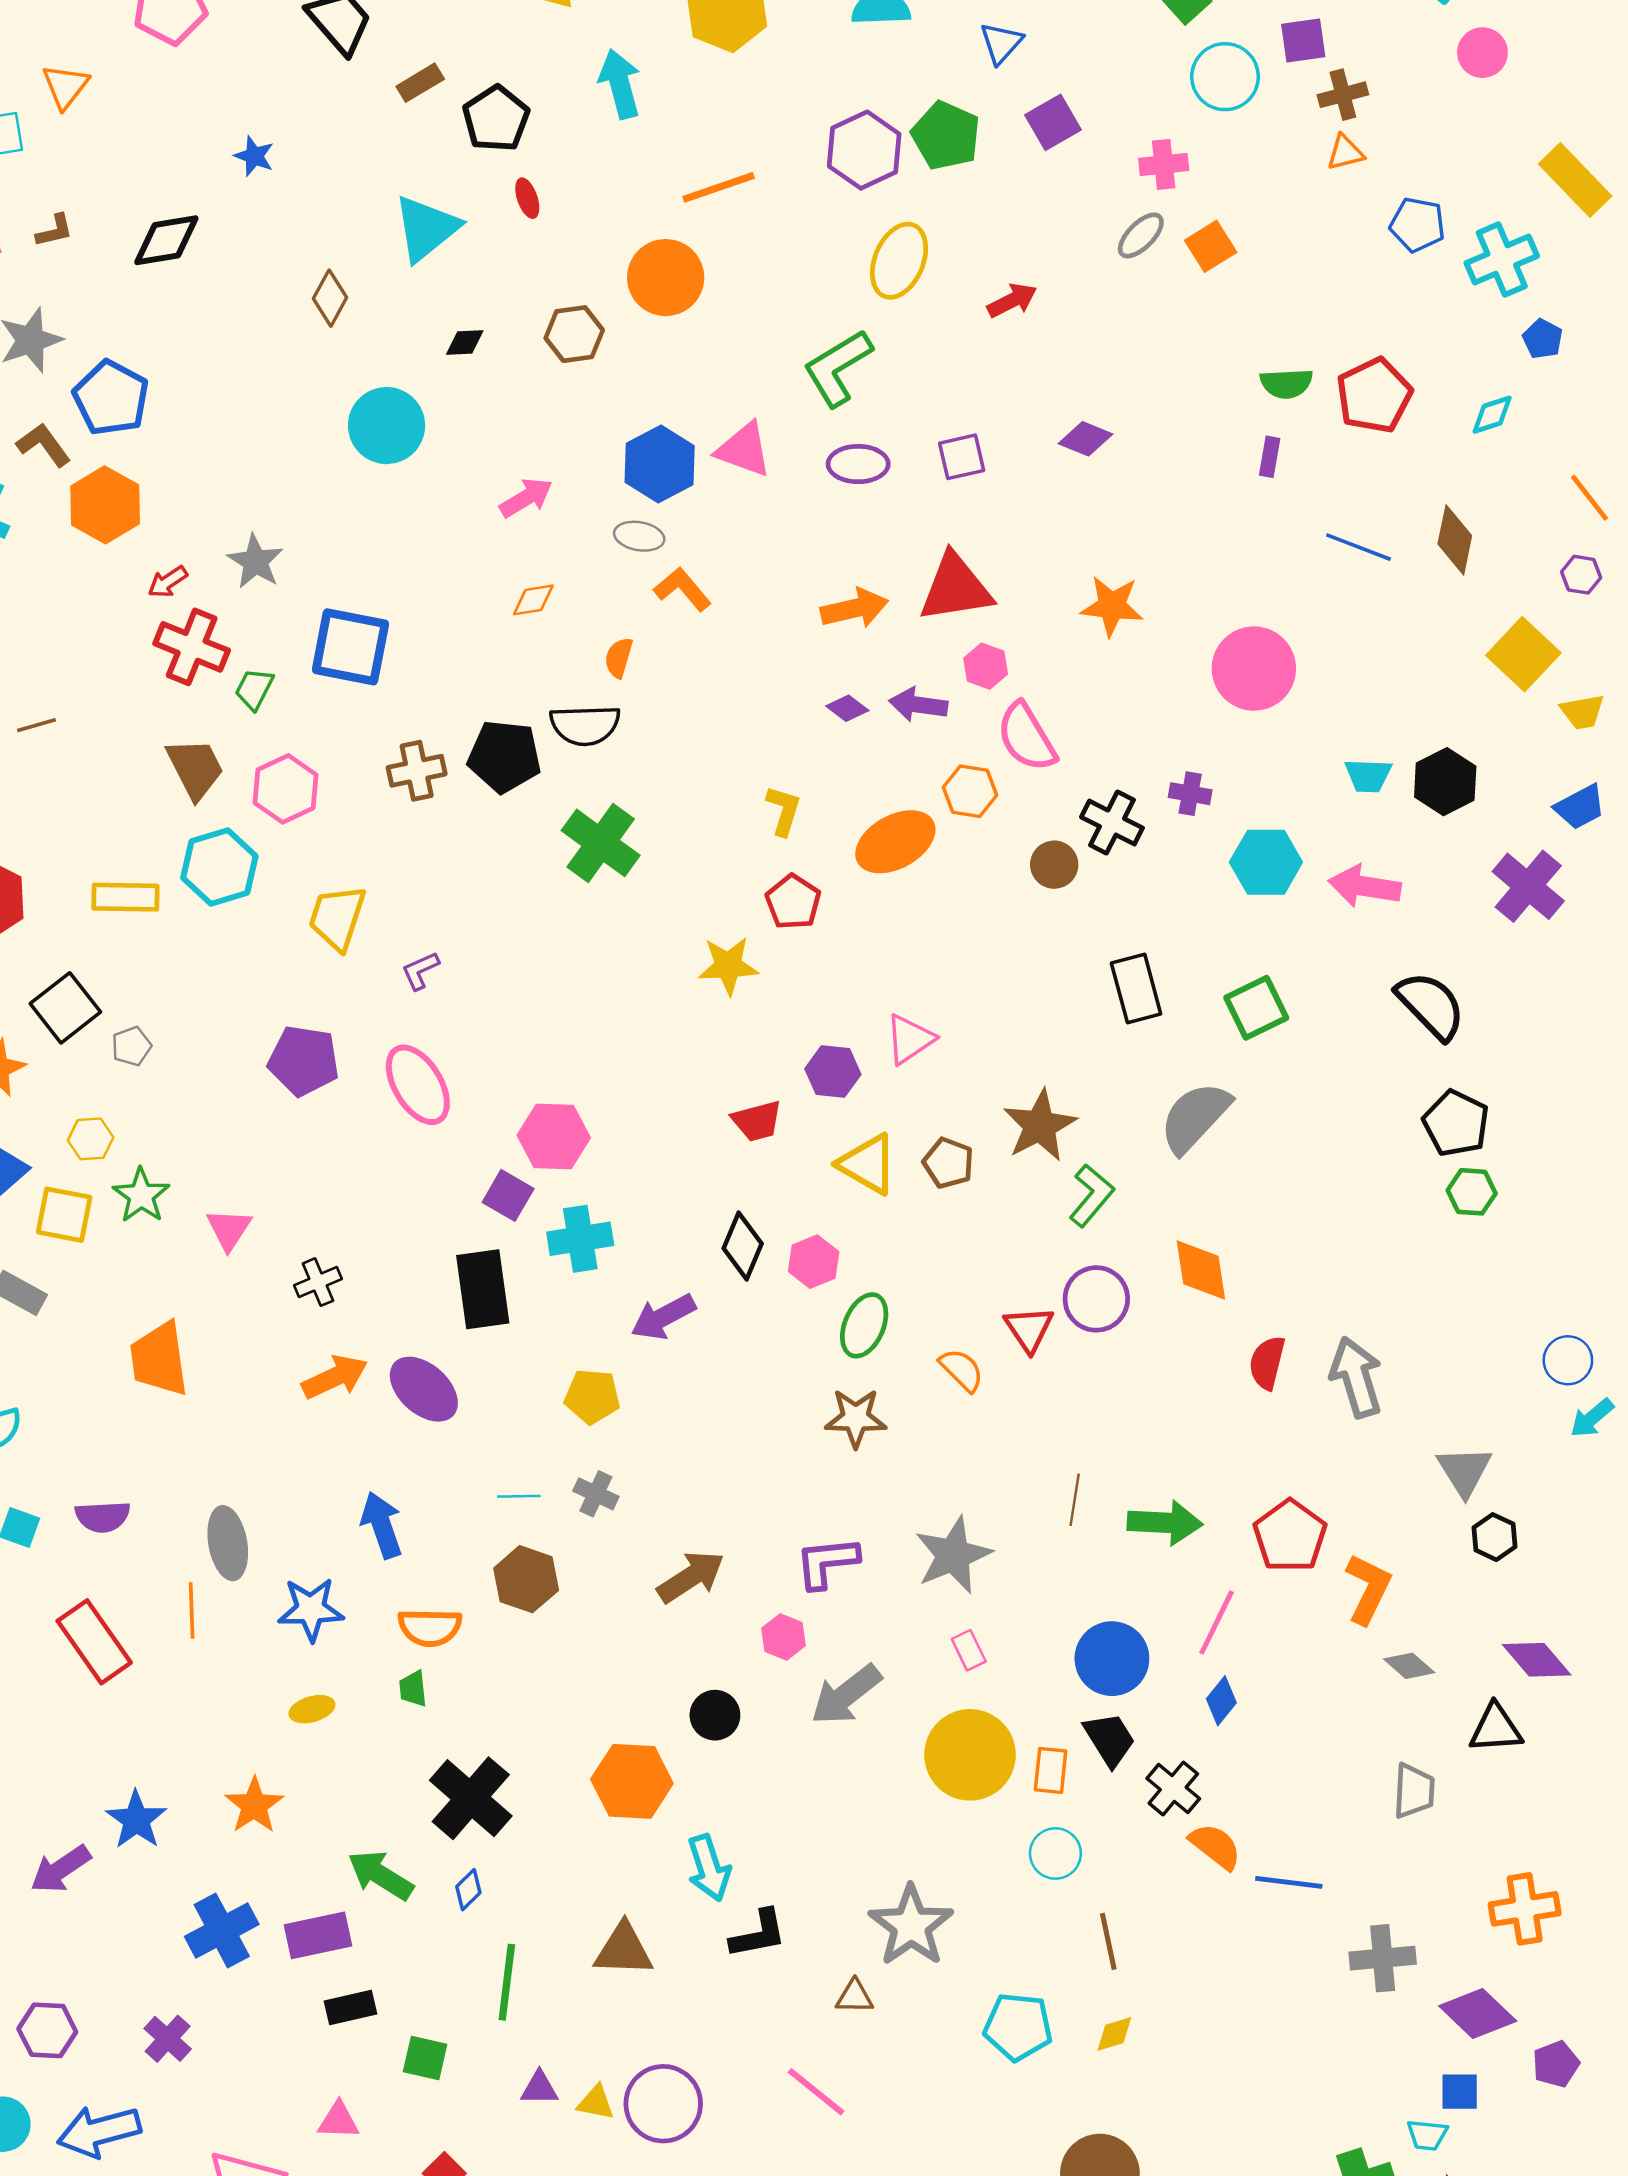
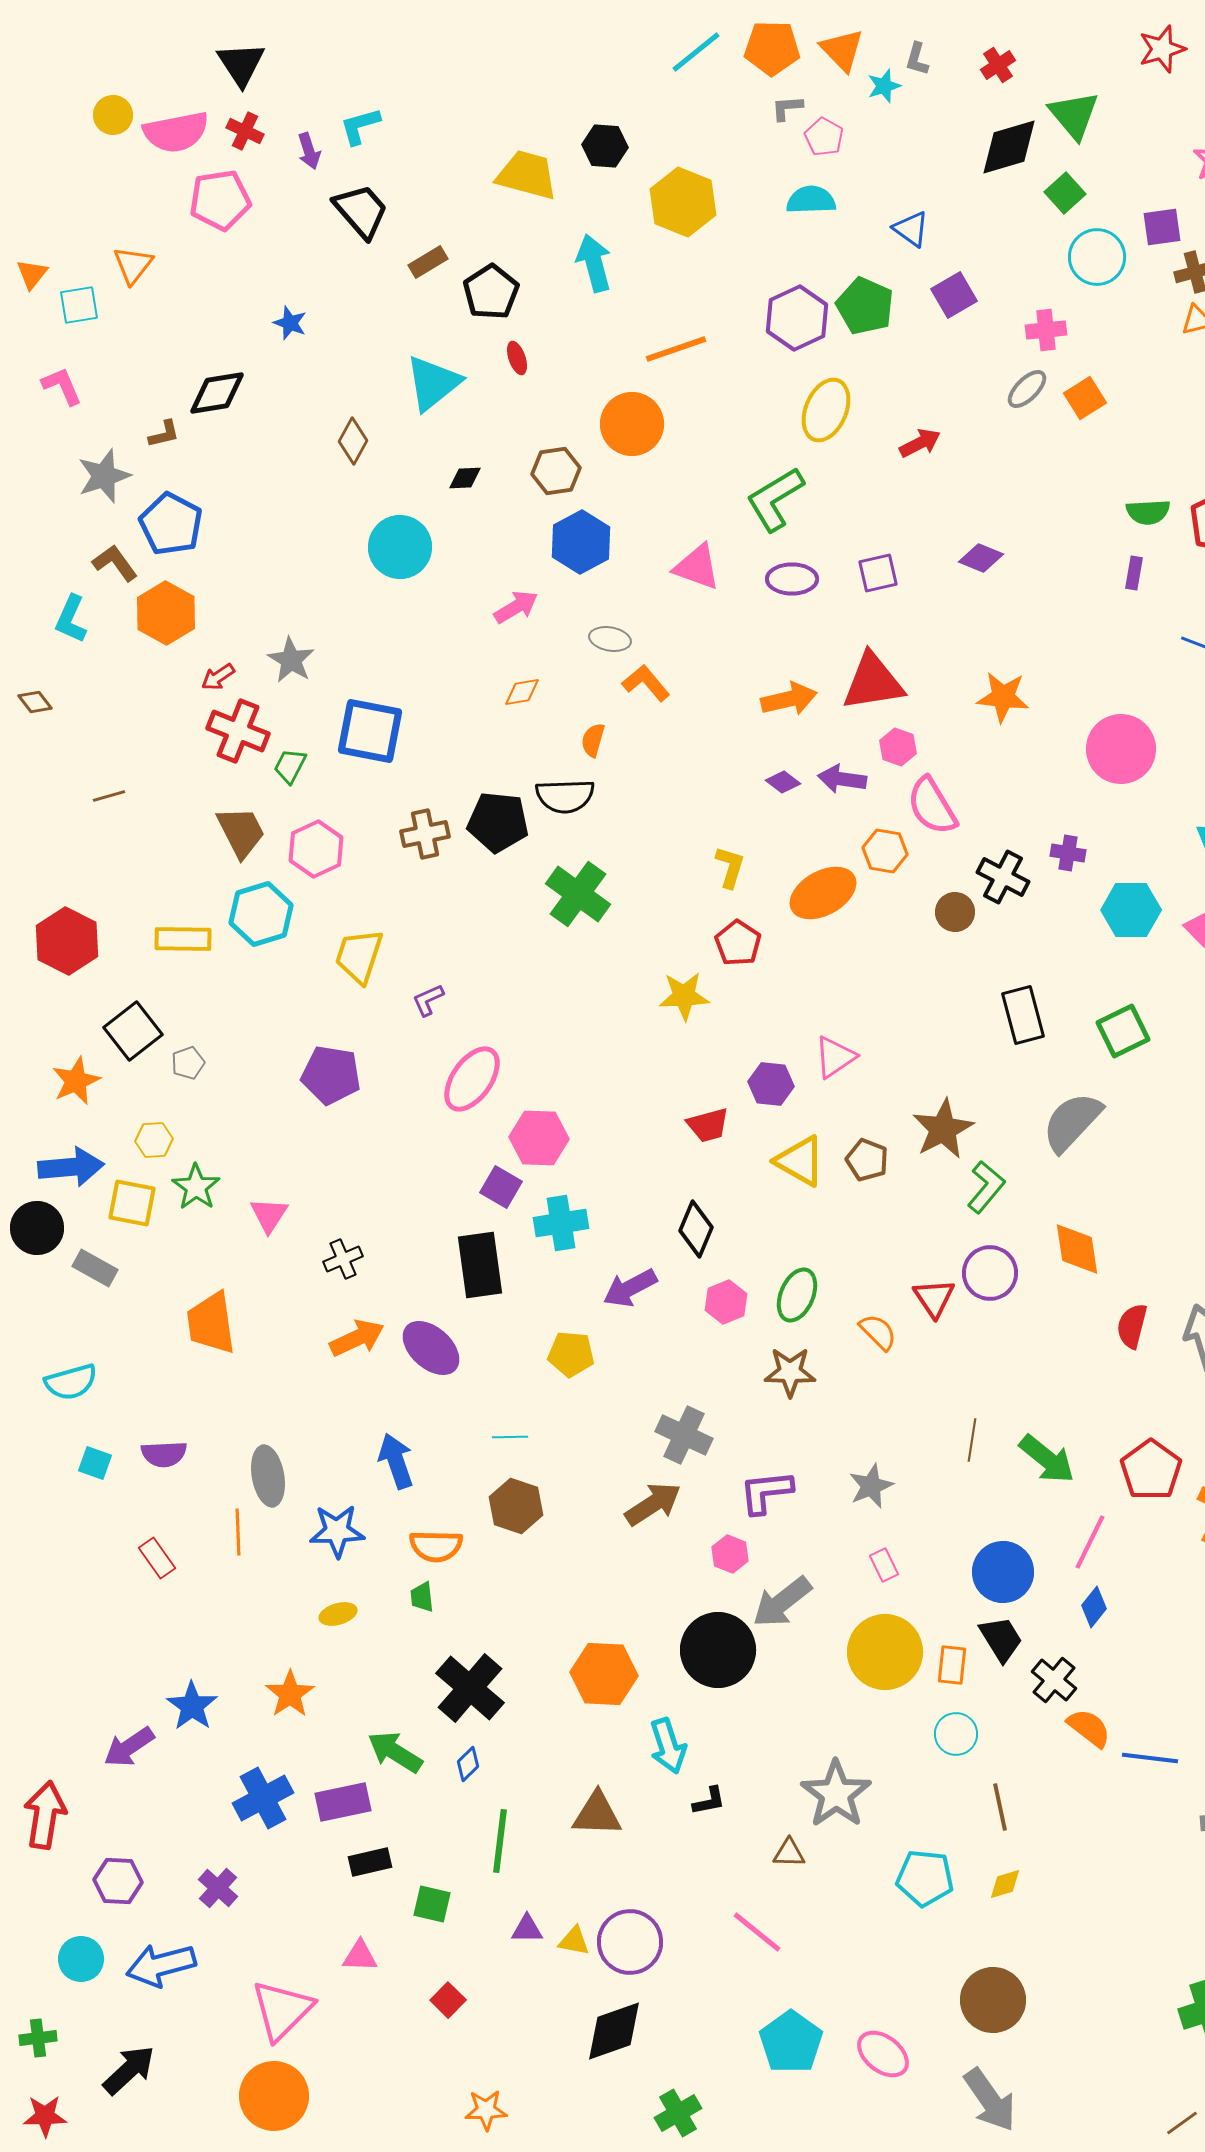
blue triangle: (1001, 43) -> (911, 229), turned -36
brown L-shape: (55, 231) -> (164, 434), moved
blue hexagon: (660, 464) -> (581, 542), moved
pink ellipse: (418, 1085) -> (472, 1079), moved, turned 66
pink hexagon: (814, 1262) -> (726, 1302), moved
gray cross: (596, 1494) -> (684, 1435), moved, size x1.5
green arrow: (1165, 1523) -> (1047, 1459), turned 36
gray star: (953, 1555) -> (871, 1486), size x0.7
red rectangle: (94, 1642) -> (157, 1558), size x0.6
black circle: (715, 1715) -> (718, 1650), moved, size x1.8
black L-shape: (758, 1934) -> (709, 1801), size x0.7

